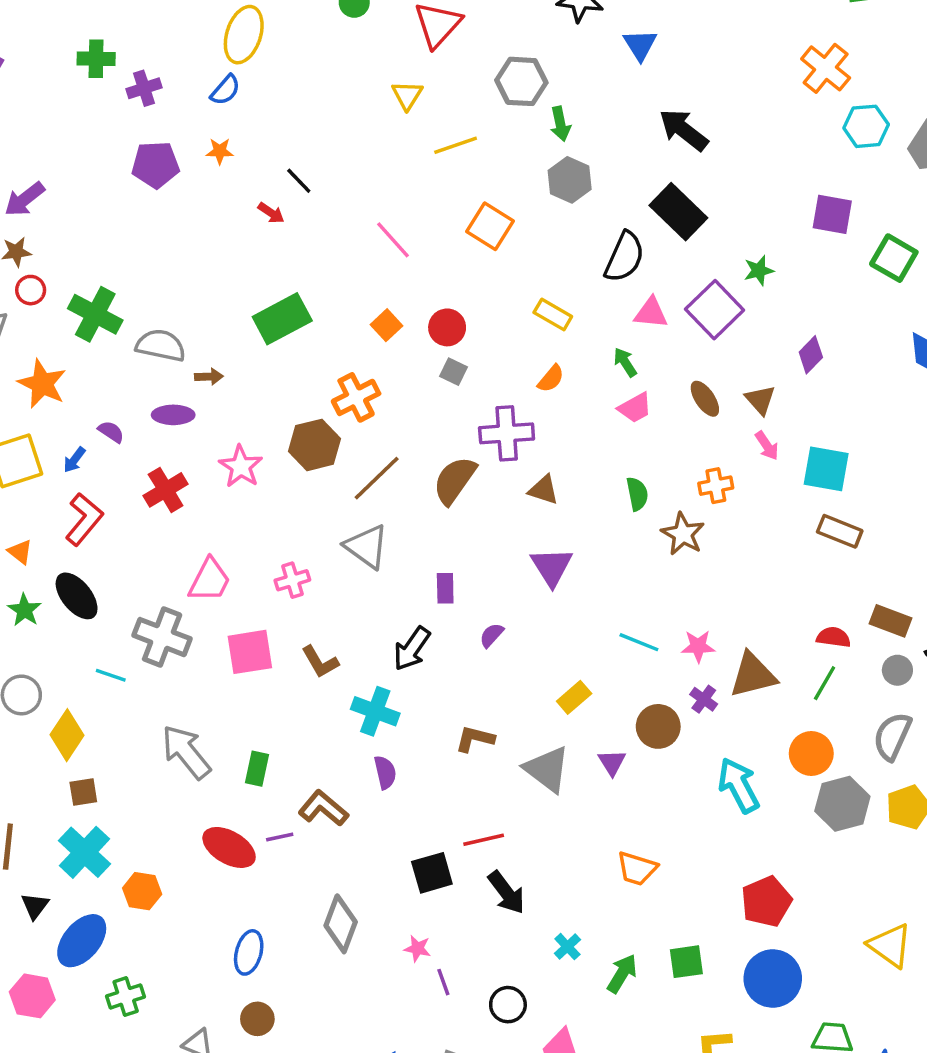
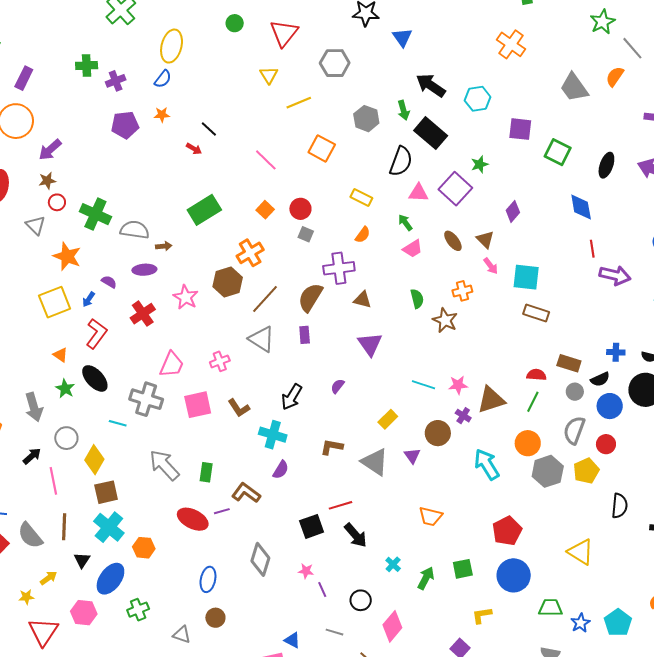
green arrow: (560, 124) -> (403, 110), moved
cyan hexagon: (866, 126) -> (478, 99), moved
purple rectangle: (445, 588) -> (305, 335), moved
purple semicircle: (385, 772) -> (281, 470), turned 48
brown square: (83, 792) -> (106, 492), size x1.4

